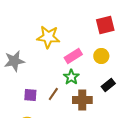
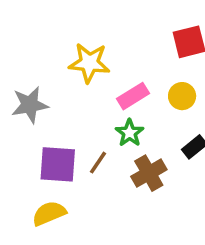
purple square: (30, 95) -> (58, 164), size x1.6
brown cross: (82, 100) -> (149, 173), turned -30

